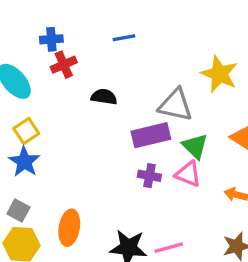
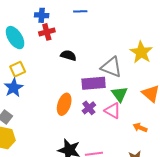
blue line: (124, 38) -> (80, 11), moved
purple cross: (149, 176) -> (89, 108), turned 32
orange ellipse: (69, 228) -> (64, 104), moved

